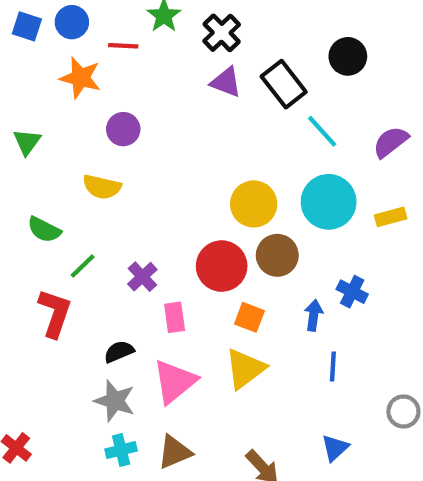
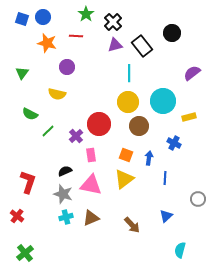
red line: (123, 46) -> (76, 36), moved
purple triangle: (226, 82) -> (115, 45), turned -35
cyan line: (322, 131) -> (129, 73), moved, turned 42
yellow rectangle: (391, 217) -> (189, 117), moved
red circle: (222, 266) -> (99, 124), moved
red L-shape: (55, 313) -> (28, 182), moved
blue arrow: (314, 315) -> (149, 158), moved
pink triangle: (175, 382) -> (91, 185), turned 50

